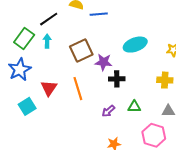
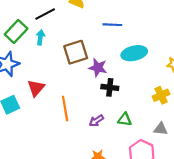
blue line: (99, 14) -> (112, 25), moved
yellow cross: (165, 80) -> (161, 95), turned -35
orange line: (78, 89) -> (65, 109), moved

